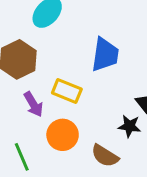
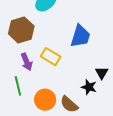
orange circle: (63, 135) -> (45, 100), moved
green line: (22, 157) -> (18, 86), moved

